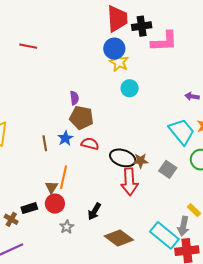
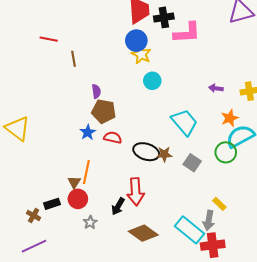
cyan trapezoid: (182, 132) -> (184, 122), moved
brown line: (45, 143) -> (74, 59), moved
red arrow: (129, 182) -> (136, 192), moved

